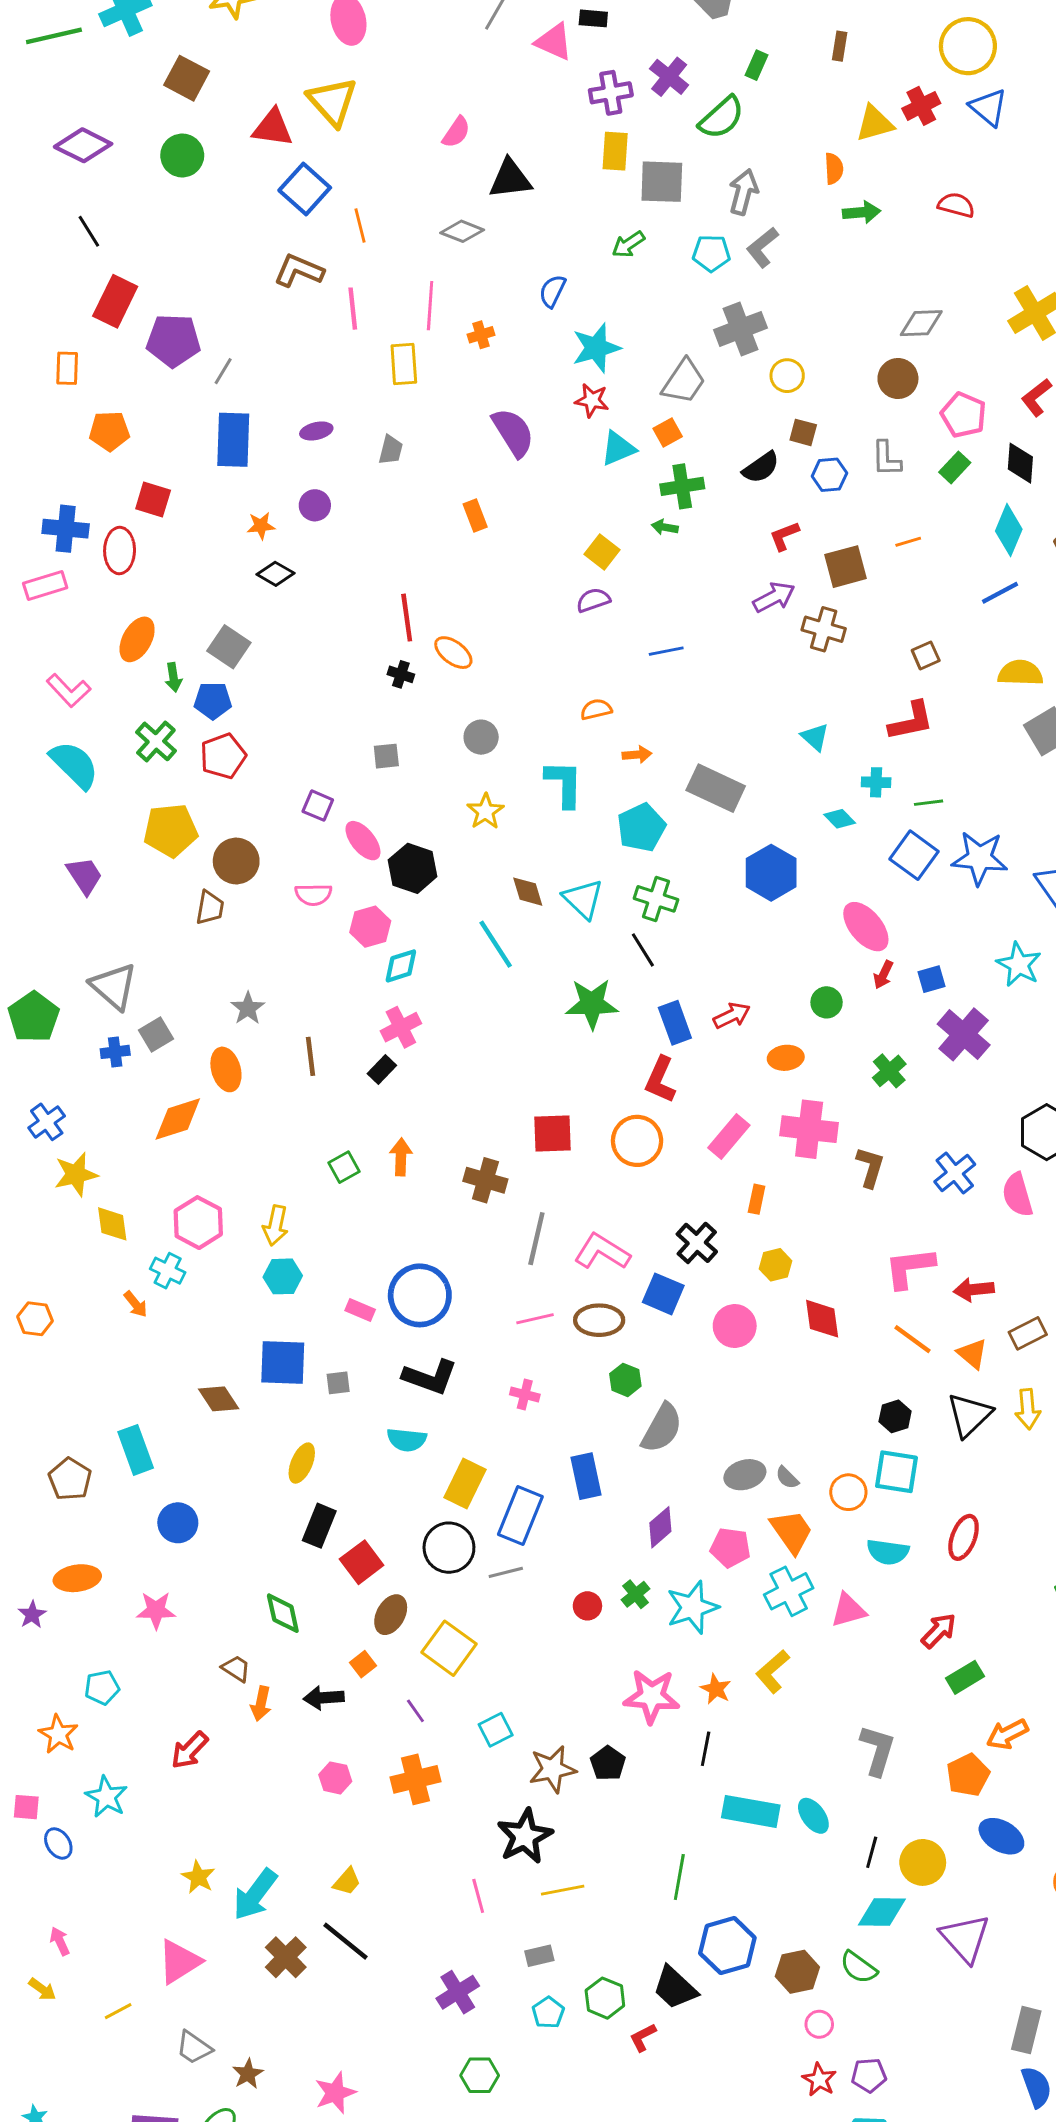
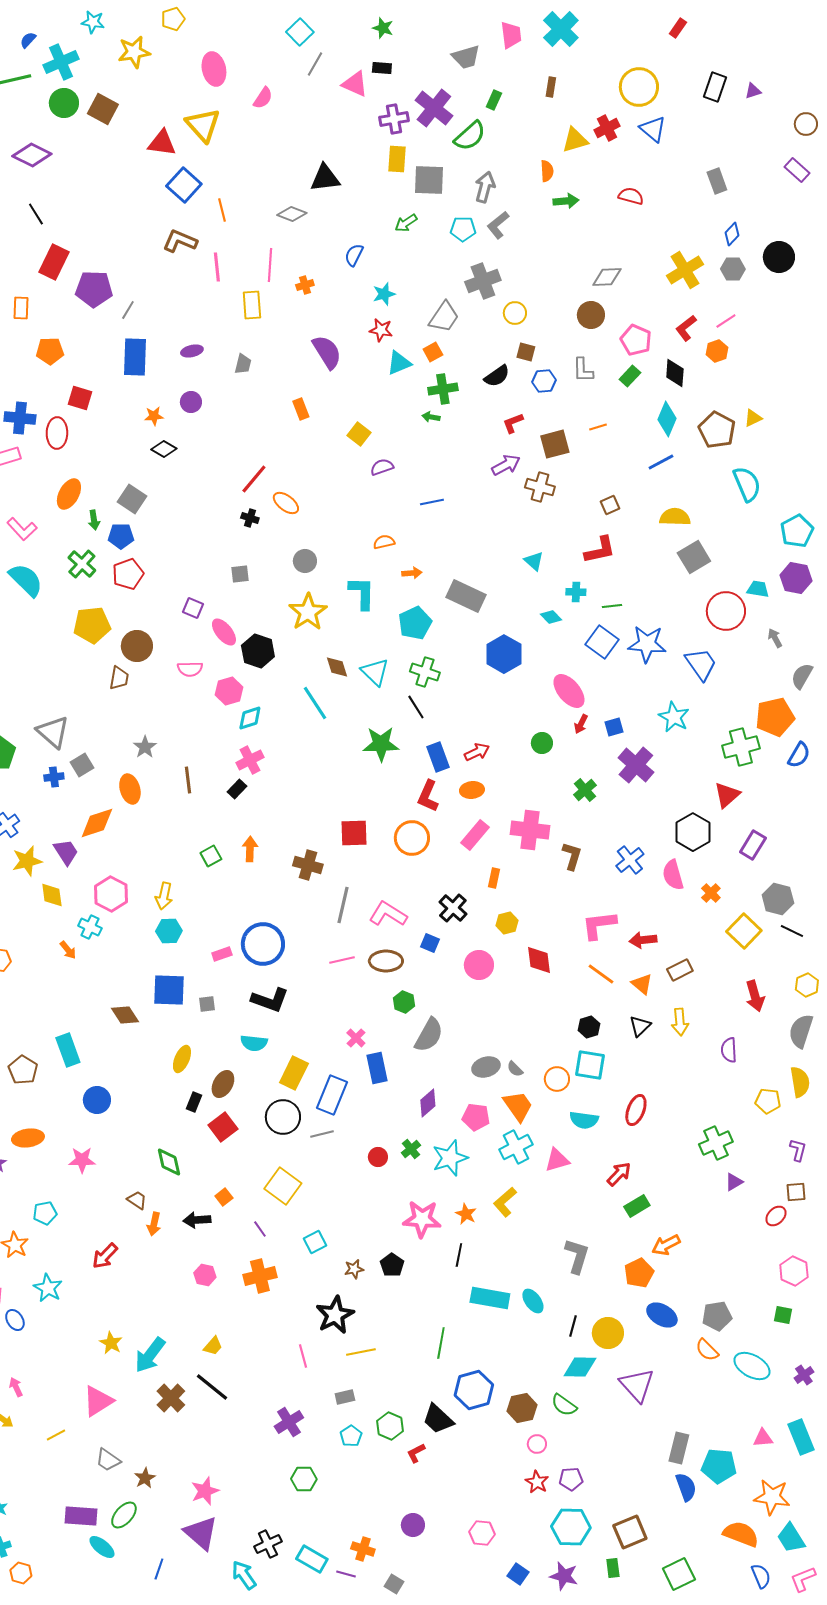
purple cross: (669, 77) -> (434, 108), size x1.4
pink semicircle: (456, 132) -> (263, 98), moved
green circle: (182, 155) -> (64, 103), moved
cyan star: (596, 348) -> (384, 294), size x0.7
yellow square: (602, 552) -> (359, 434), moved
red line: (407, 618) -> (254, 479), turned 48
yellow star: (485, 811) -> (308, 612), size x1.5
purple trapezoid: (85, 876) -> (66, 852), moved
orange ellipse: (786, 1058) -> (472, 790), moved
blue square: (663, 1294) -> (430, 943), size x0.7
pink rectangle: (360, 1310) -> (222, 954), turned -42
pink cross: (525, 1395) -> (356, 1038), moved, turned 30
black triangle: (969, 1415) -> (640, 1026), size x0.7
black rectangle: (319, 1526) -> (194, 1102), size x0.7
brown ellipse: (391, 1615) -> (223, 1084), moved
brown star: (552, 1769) -> (354, 1269), size x0.6

